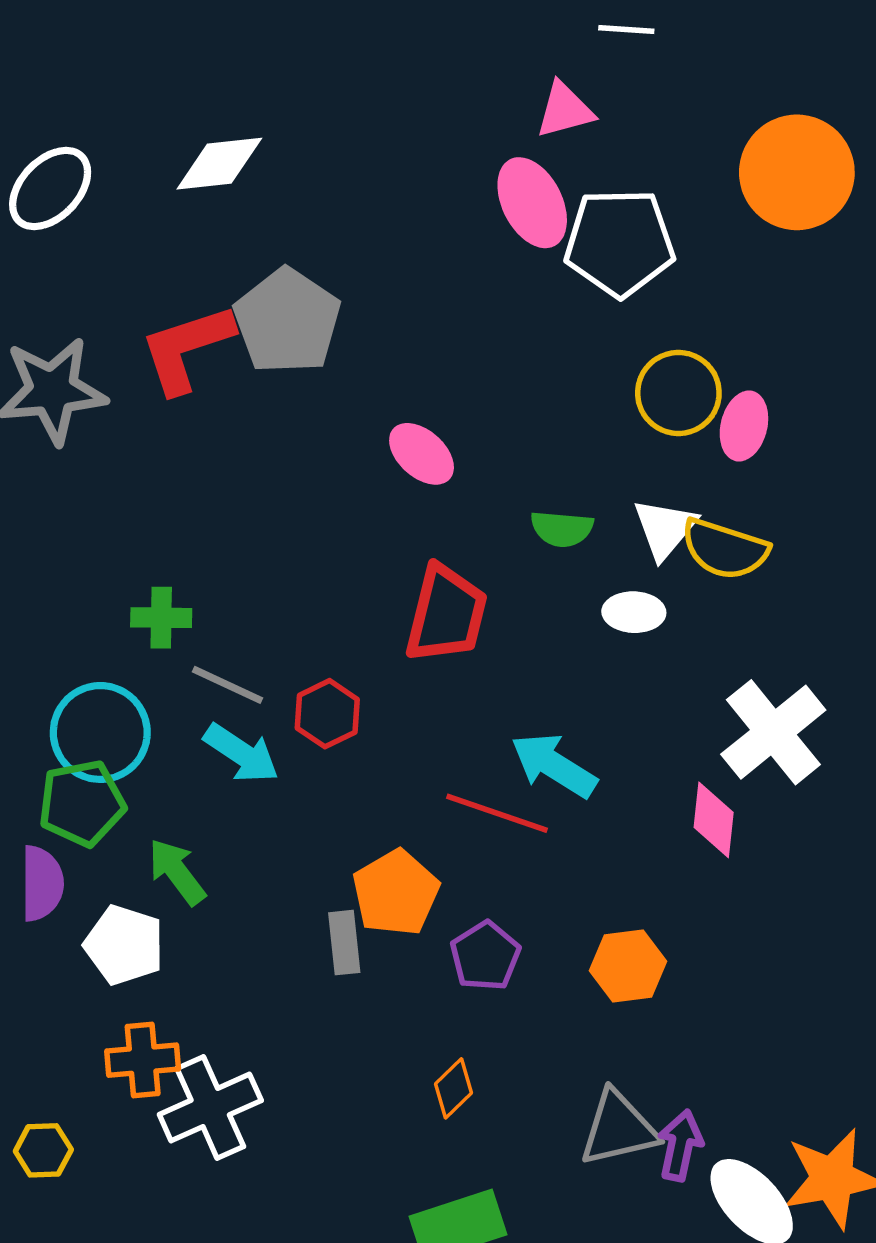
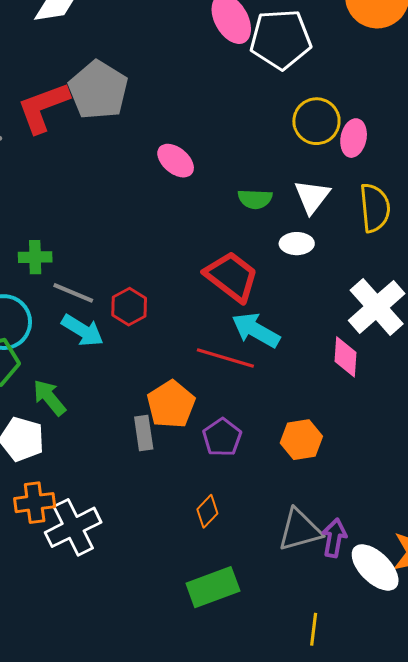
yellow semicircle: (725, 549) -> (375, 208), moved, turned -111
red trapezoid: (446, 614) -> (232, 276), moved, turned -64

